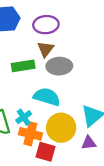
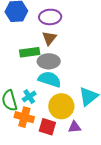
gray ellipse: (59, 66) -> (49, 61), moved
orange cross: (30, 134) -> (24, 117), moved
purple triangle: (89, 143) -> (75, 127), moved

